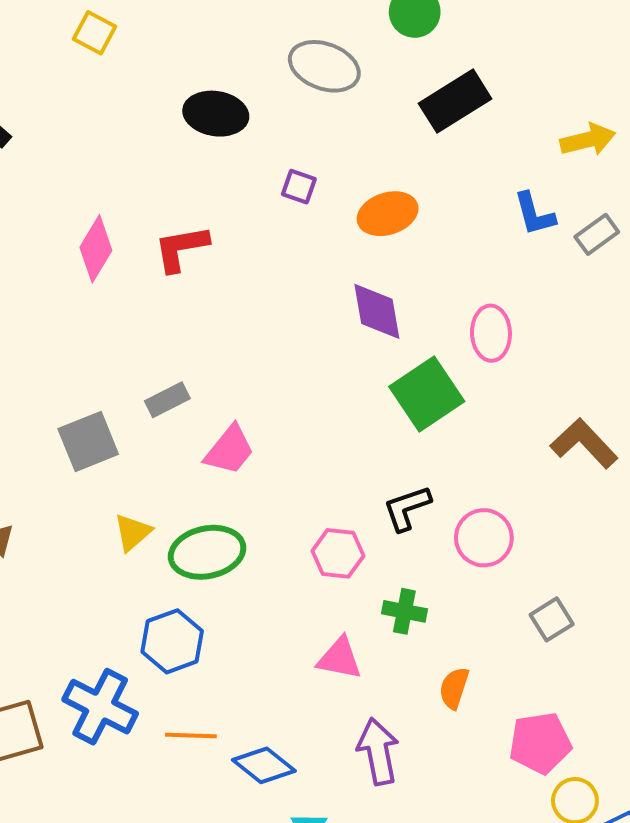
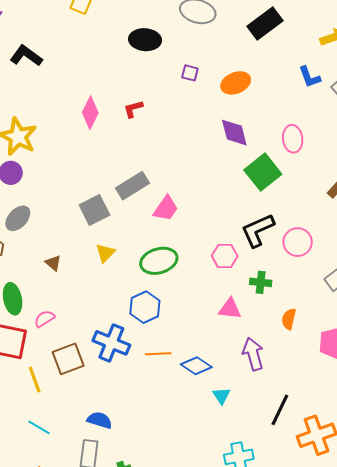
red L-shape: (181, 248) -> (133, 109), size x0.7
gray rectangle: (167, 400) -> (132, 186), size x1.5
black L-shape: (407, 508) -> (258, 230), size x1.4
yellow triangle: (133, 532) -> (105, 253), moved

